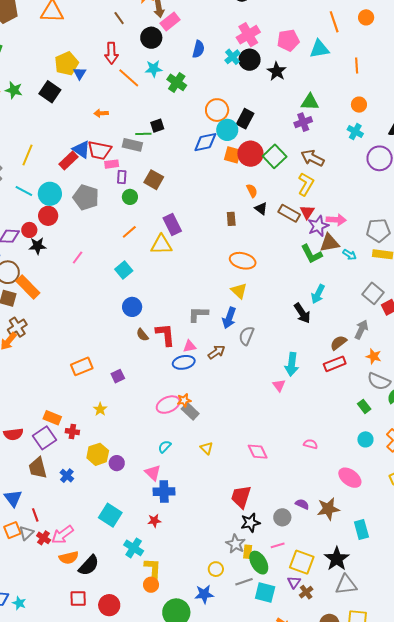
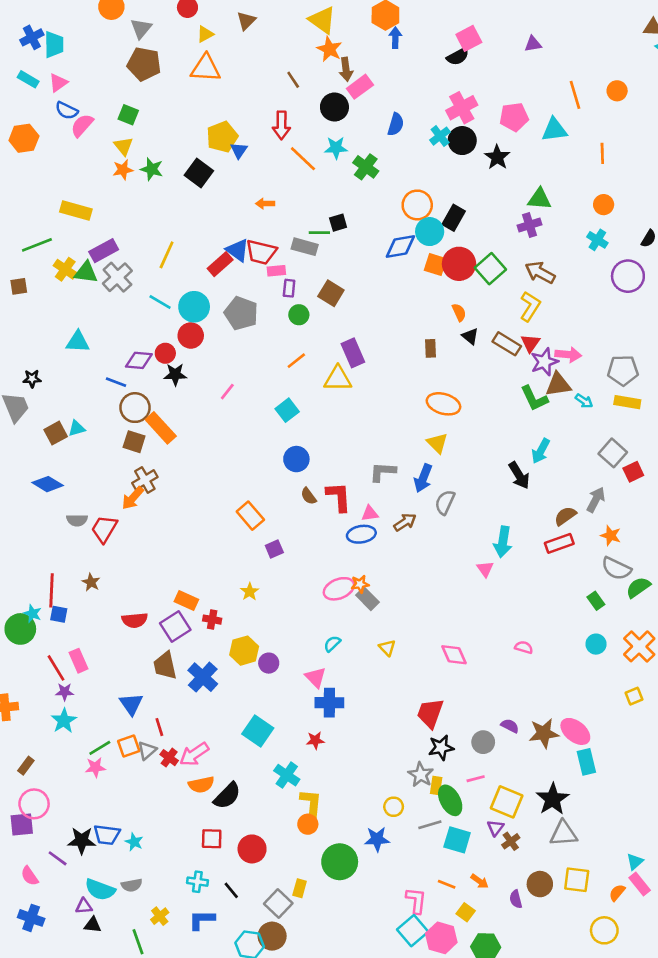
orange rectangle: (82, 366) -> (250, 516), moved, turned 70
blue cross: (67, 476) -> (203, 677), size x1.6
pink ellipse: (350, 478) -> (575, 731), moved

